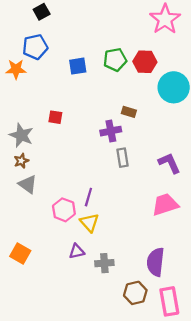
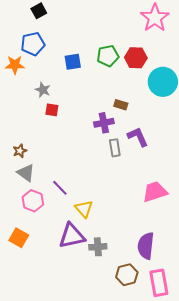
gray star: (21, 135) -> (43, 90), moved, size x0.7
purple L-shape: (169, 163) -> (138, 137), moved
purple line: (88, 197) -> (60, 188), moved, turned -60
pink hexagon: (64, 210) -> (33, 201), moved
purple triangle: (77, 251) -> (72, 236), size x1.8

